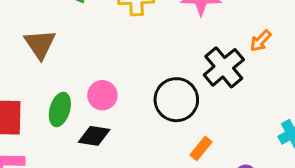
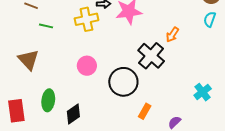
pink circle: (102, 95) -> (87, 66), moved
black diamond: (94, 136) -> (73, 114), turned -35

